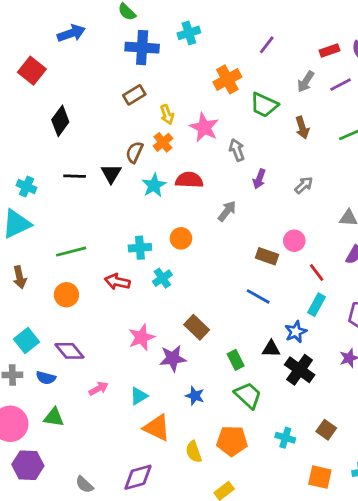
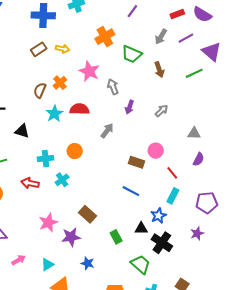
yellow arrow: (167, 115) -> (63, 49), moved, turned -56
black triangle: (111, 174) -> (22, 131), moved, turned -42
green trapezoid: (248, 395) -> (141, 264), moved

